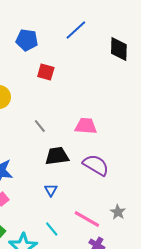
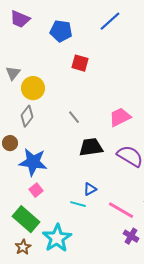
pink trapezoid: (86, 126) -> (120, 117), turned -30
blue triangle: (51, 190) -> (90, 189), moved, turned 32
cyan line: (52, 229) -> (78, 204), moved, turned -35

